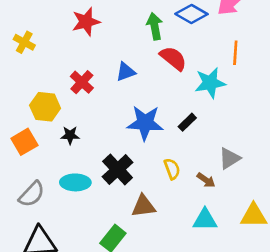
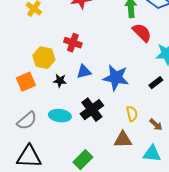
blue triangle: (126, 72) -> (84, 72), moved
red cross: (82, 82) -> (73, 43), turned -30
black rectangle: (187, 122) -> (156, 83), moved
brown triangle: (143, 206) -> (123, 140), moved

